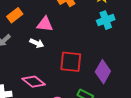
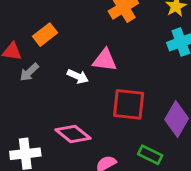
pink triangle: (45, 24) -> (105, 60), moved

